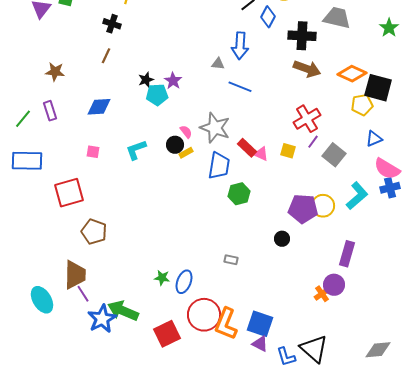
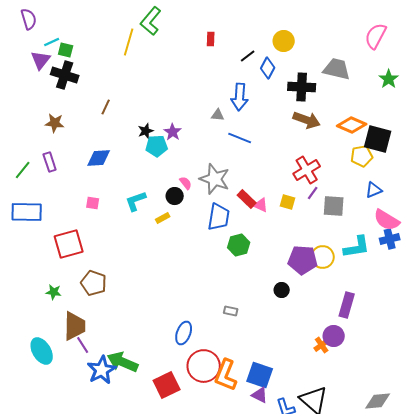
black cross: (112, 24) -> (65, 75), moved, size x1.5
yellow rectangle: (186, 153) -> (163, 218), moved
gray square: (334, 155) -> (334, 206), turned -35
cyan L-shape: (357, 196) -> (357, 247), turned 32
green star: (162, 278) -> (54, 292), moved

